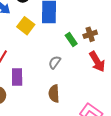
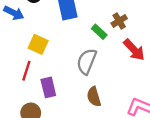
yellow square: (26, 26) -> (38, 44), moved
gray semicircle: (55, 62) -> (87, 61), size x1.6

